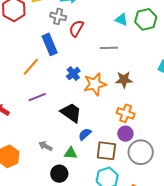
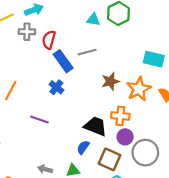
blue rectangle: (50, 44) -> (63, 61), moved
orange star: (95, 84) -> (139, 89), moved
purple line: (37, 97) -> (39, 119), moved, turned 54
black trapezoid: (71, 113) -> (95, 126), moved
brown square: (106, 151) -> (110, 159), turned 30

